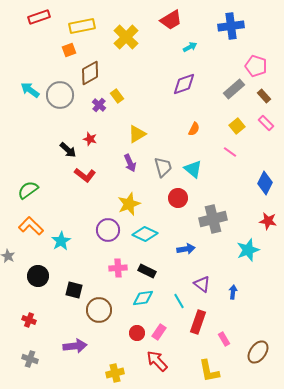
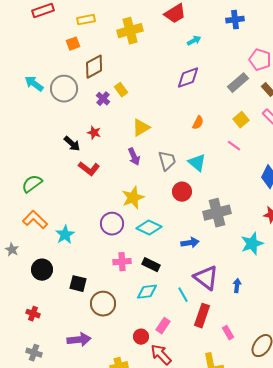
yellow rectangle: (82, 26) -> (86, 20), size x0.7
blue cross: (231, 26) -> (235, 20), size x0.7
yellow cross: (126, 37) -> (130, 31), turned 30
purple triangle: (202, 284) -> (206, 278), size x1.5
red circle: (137, 333) -> (141, 337), moved

